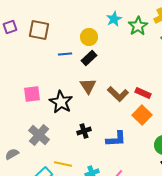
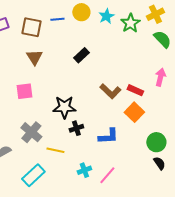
yellow circle: (89, 37) -> (81, 12), moved
blue line: (65, 54) -> (57, 19), moved
brown triangle: (88, 86) -> (34, 57), moved
black star: (61, 102) -> (64, 107), moved, turned -30
yellow line: (63, 164) -> (55, 150), moved

